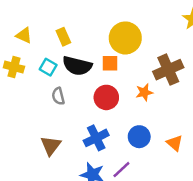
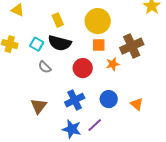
yellow triangle: (24, 35) -> (18, 10), moved
yellow rectangle: (63, 37) -> (58, 20), moved
orange square: (110, 63) -> (99, 45), moved
gray semicircle: (58, 96) -> (45, 67), turned -32

